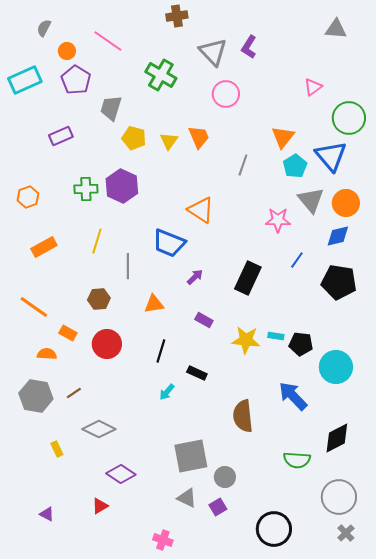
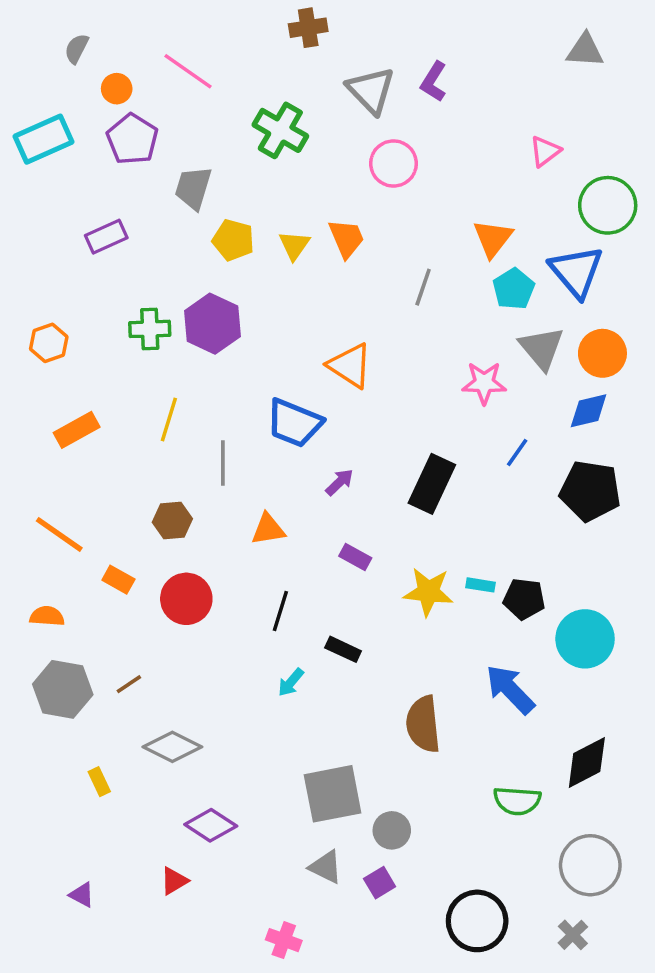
orange semicircle: (47, 354) -> (47, 616), moved
gray cross: (346, 533) -> (573, 935), moved

